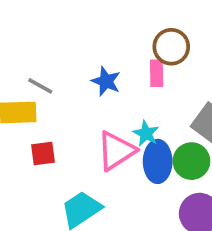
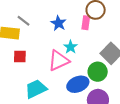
cyan star: (146, 133) -> (71, 47), moved
blue ellipse: (158, 161) -> (78, 84), moved, turned 60

